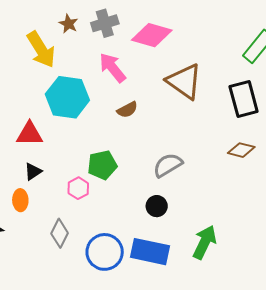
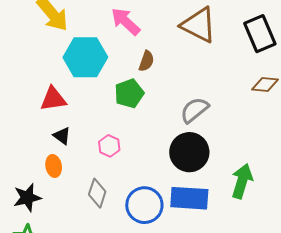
brown semicircle: (127, 110) -> (146, 61), turned -35
green pentagon: (102, 165) -> (129, 93), moved
black triangle: (33, 172) -> (62, 136), turned -42
black circle: (157, 206) -> (189, 152), size x1.8

